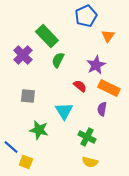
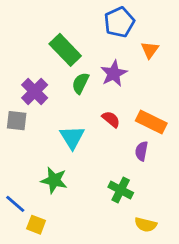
purple cross: (23, 55) -> (35, 91), moved
purple star: (96, 65) -> (114, 73), moved
gray square: (28, 96) -> (17, 121), moved
cyan triangle: (64, 111) -> (72, 137), moved
yellow semicircle: (90, 162) -> (146, 225), moved

